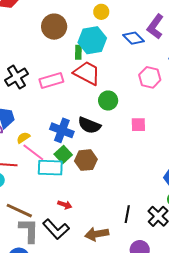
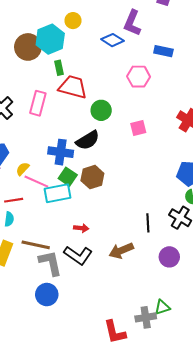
cyan hexagon: (92, 40) -> (50, 39), moved
pink rectangle: (51, 80) -> (38, 103), turned -45
black semicircle: (89, 125) -> (88, 140), turned -40

